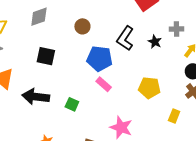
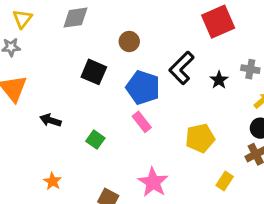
black square: (46, 56) -> (94, 72), moved
yellow pentagon: (149, 88) -> (200, 138), turned -30
black arrow: (36, 97) -> (51, 120), size x0.6

